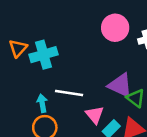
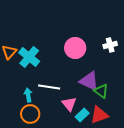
pink circle: (115, 28) -> (75, 48), moved
cyan cross: (43, 55) -> (29, 57), turned -35

